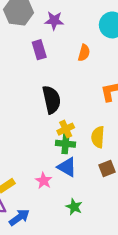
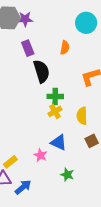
purple star: (54, 21) -> (25, 19), moved
black semicircle: (51, 100) -> (41, 71), moved
green cross: (65, 144) -> (55, 96), moved

